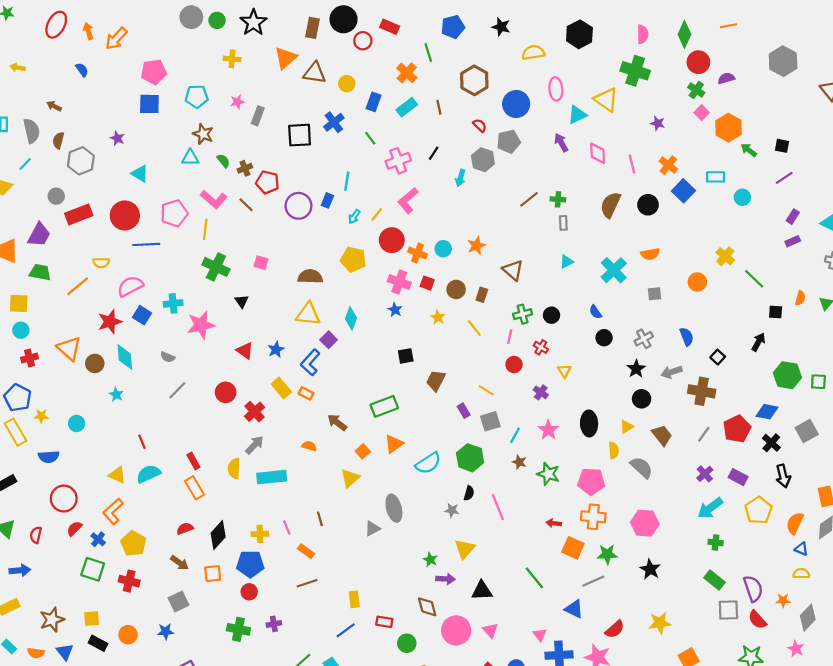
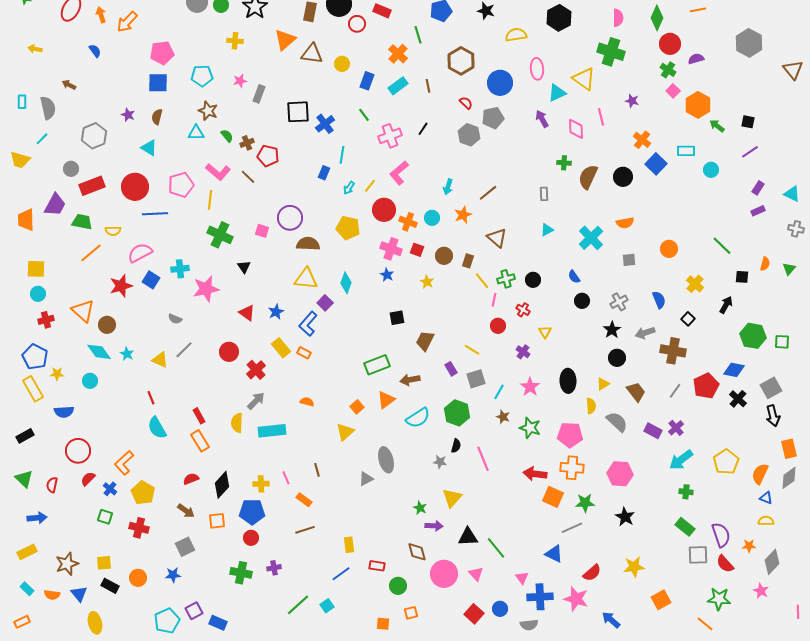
blue cross: (334, 122) -> (325, 124), moved
brown semicircle: (58, 140) -> (157, 117), moved
pink line: (632, 164) -> (601, 117), moved
cyan arrow: (460, 178) -> (448, 187), moved
brown line: (529, 199) -> (488, 193), moved
green cross: (558, 199) -> (564, 163), moved
purple circle: (299, 206) -> (290, 218), moved
yellow cross: (725, 256) -> (695, 284), moved
green trapezoid: (40, 272) -> (82, 222), moved
yellow line: (474, 328) -> (482, 281), moved
cyan diamond: (125, 357) -> (99, 352), moved, turned -30
brown arrow: (337, 422) -> (410, 380), moved, turned -48
cyan semicircle: (148, 474) -> (157, 428), turned -95
yellow triangle: (117, 475) -> (160, 360), moved
black arrow: (783, 476) -> (773, 416), moved
purple rectangle: (738, 477) -> (653, 431), moved
red arrow: (554, 523) -> (535, 474), size x1.6
green square: (93, 569) -> (105, 517), size x0.7
green line: (534, 578) -> (496, 548), moved

